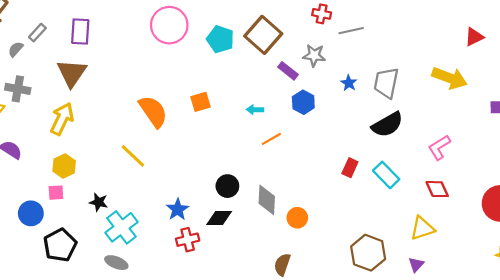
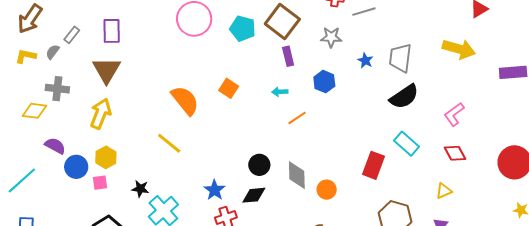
purple rectangle: (288, 71) -> (288, 56), moved, turned 42
orange square: (201, 102) -> (229, 88), turned -36
red rectangle: (350, 168) -> (373, 165), moved, size x1.5
blue circle: (31, 213) -> (76, 167), moved
yellow triangle: (422, 228) -> (444, 191), size x0.7

